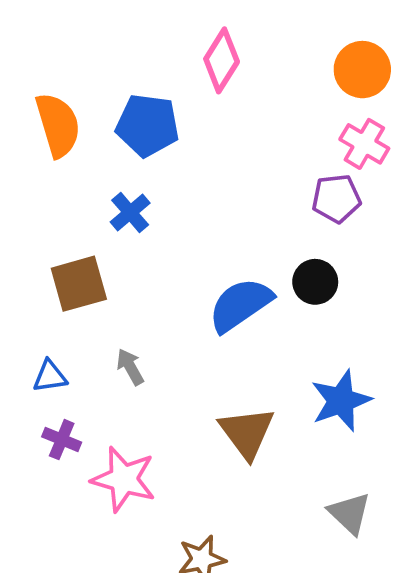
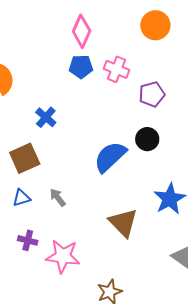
blue pentagon: (148, 125) -> (81, 67), moved, size x0.7
pink cross: (364, 144) -> (116, 69), moved
blue triangle: (50, 376) -> (21, 198), moved

